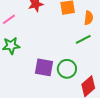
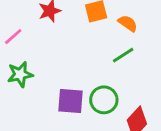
orange semicircle: (89, 18) -> (128, 23), turned -56

